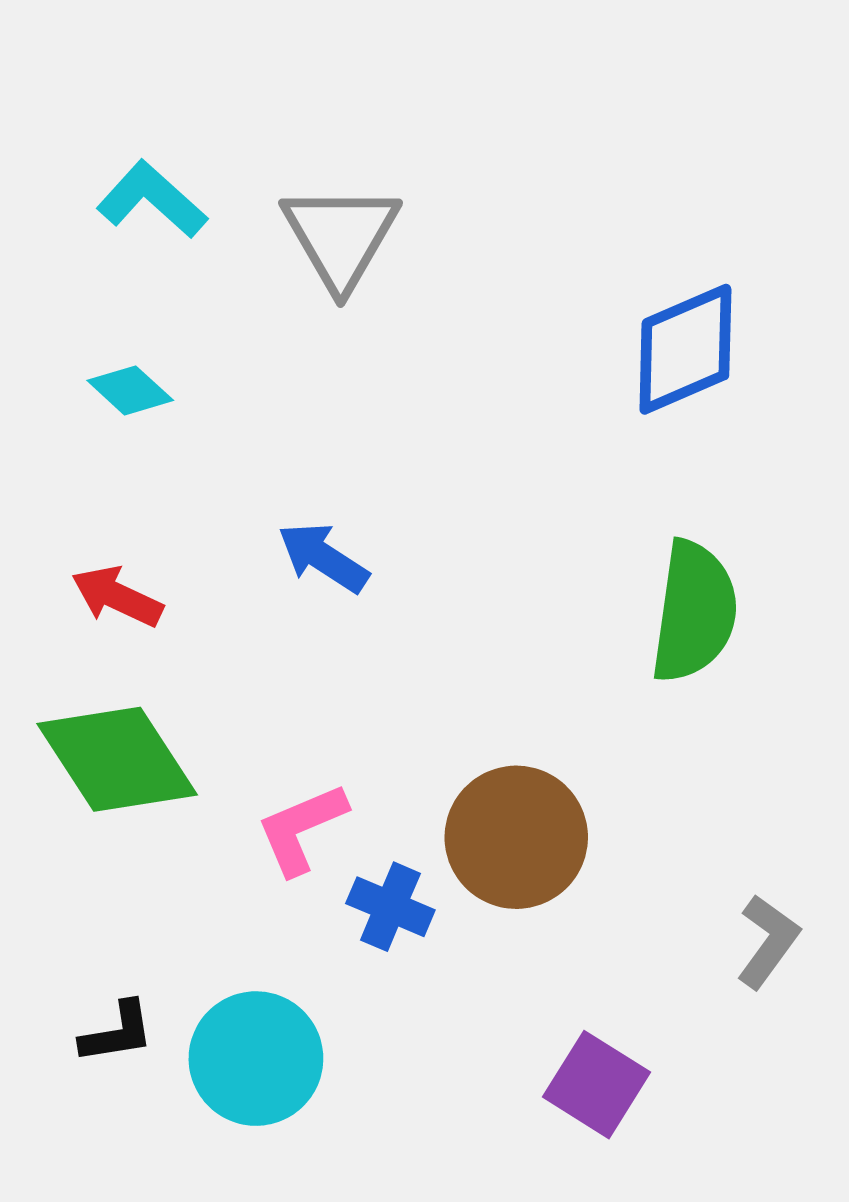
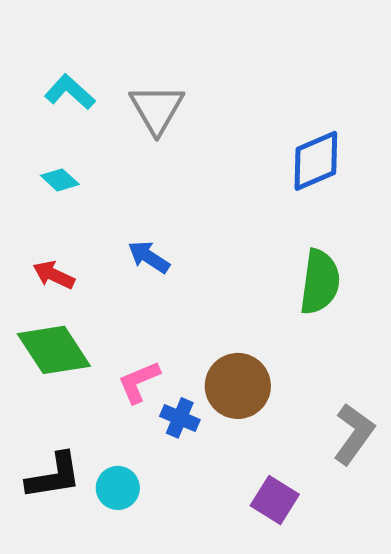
gray L-shape: (768, 941) -> (354, 434), size x1.4
black L-shape: (117, 1032) -> (54, 476), size x1.6
cyan circle: (256, 1059) -> (118, 488), size x0.7

